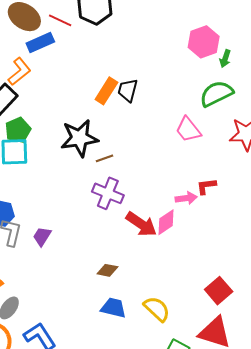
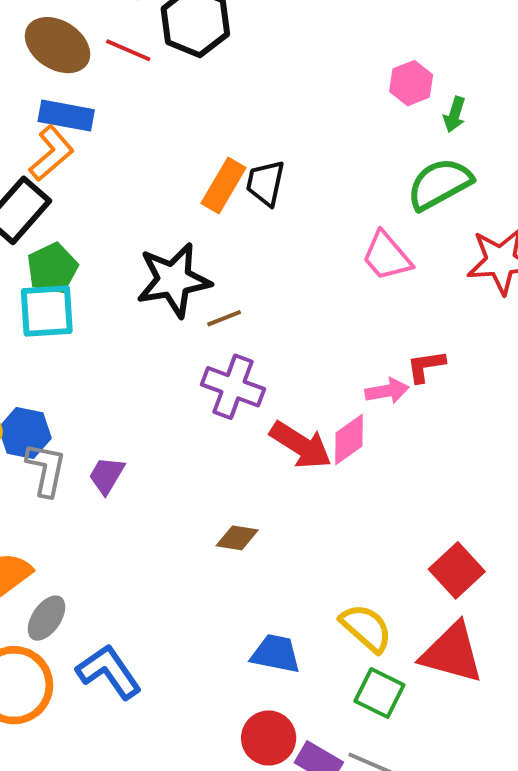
pink hexagon: (204, 42) -> (411, 83), size x0.7
blue rectangle: (40, 43) -> (66, 116), moved, turned 36
blue trapezoid: (113, 308) -> (276, 654), moved
yellow semicircle: (157, 309) -> (366, 628), moved

